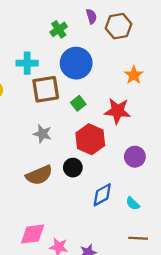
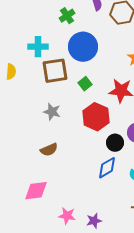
black circle: (73, 168) -> (115, 143), moved
brown semicircle: (39, 175) -> (49, 150), size x0.7
pink diamond: (33, 234) -> (36, 191), moved

